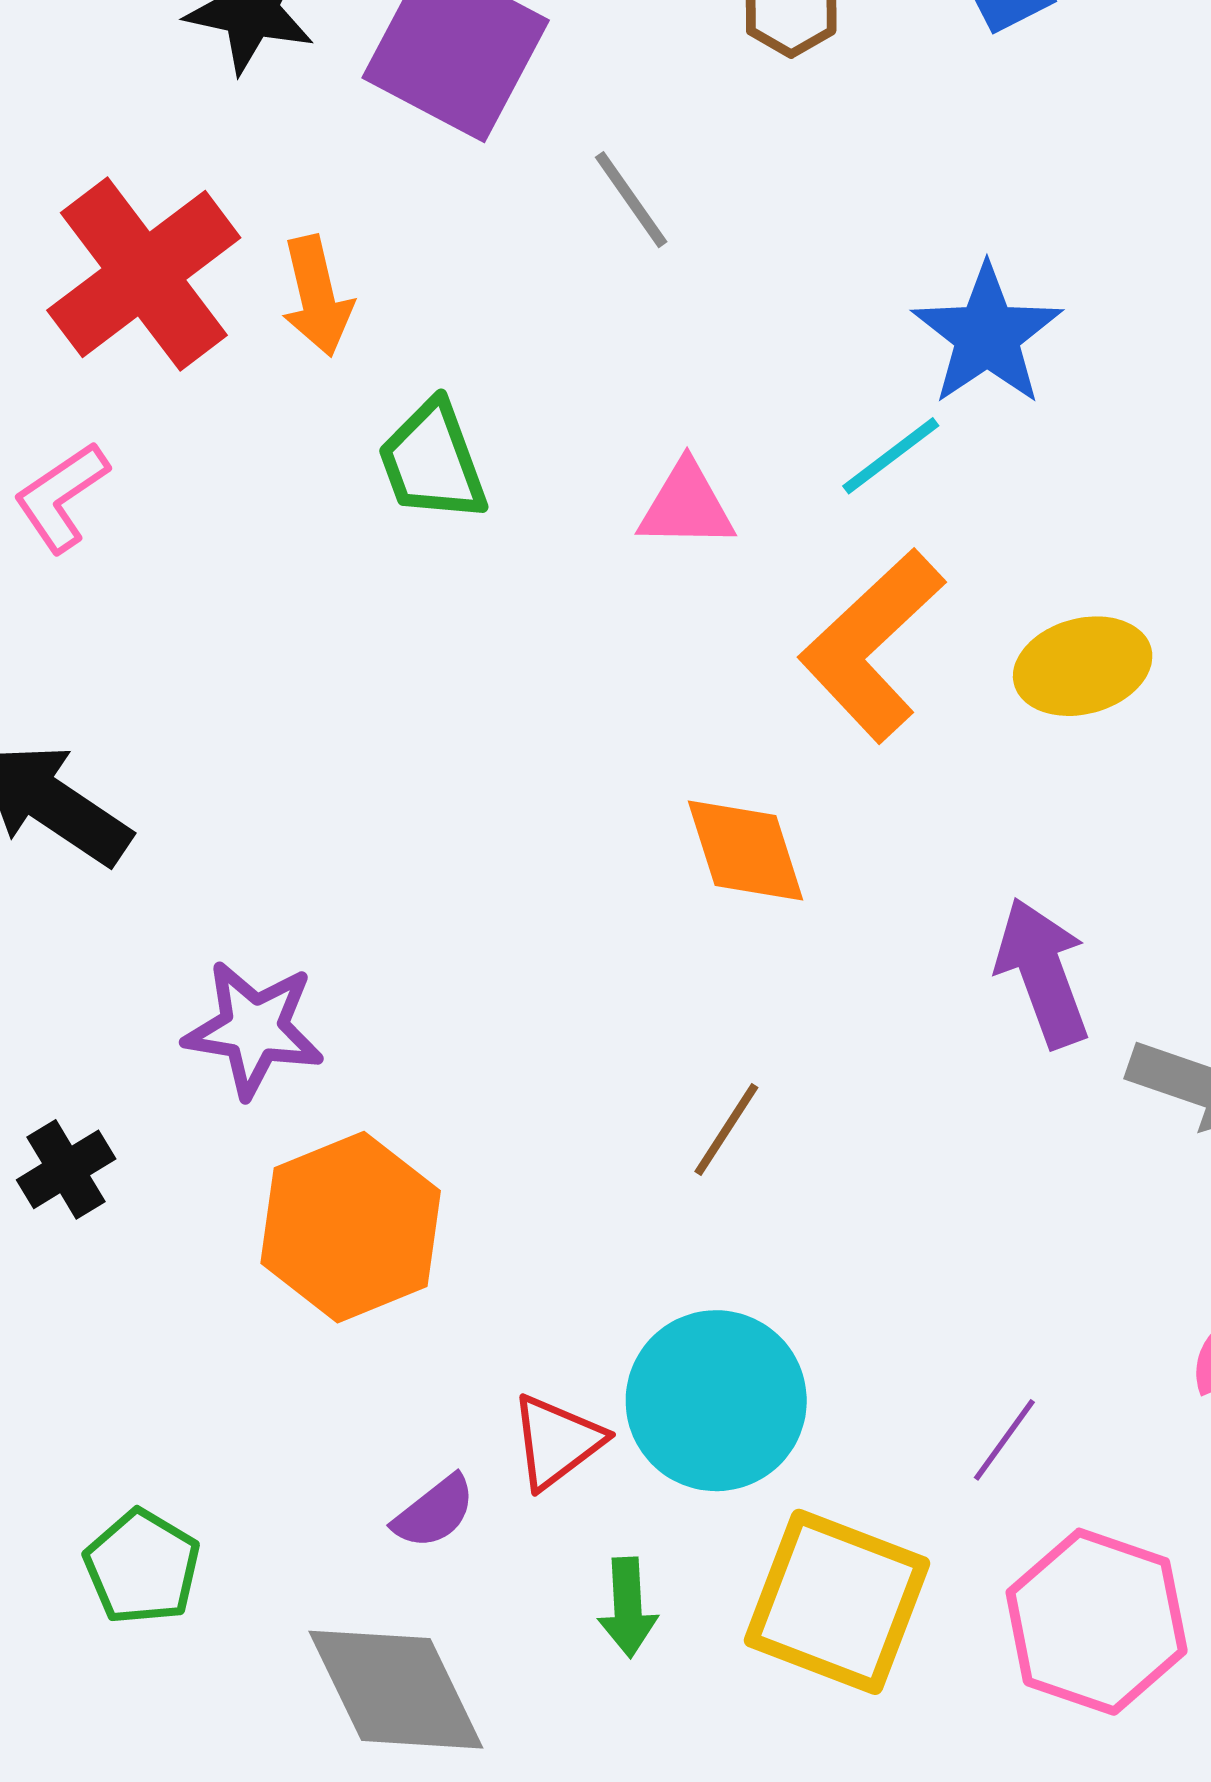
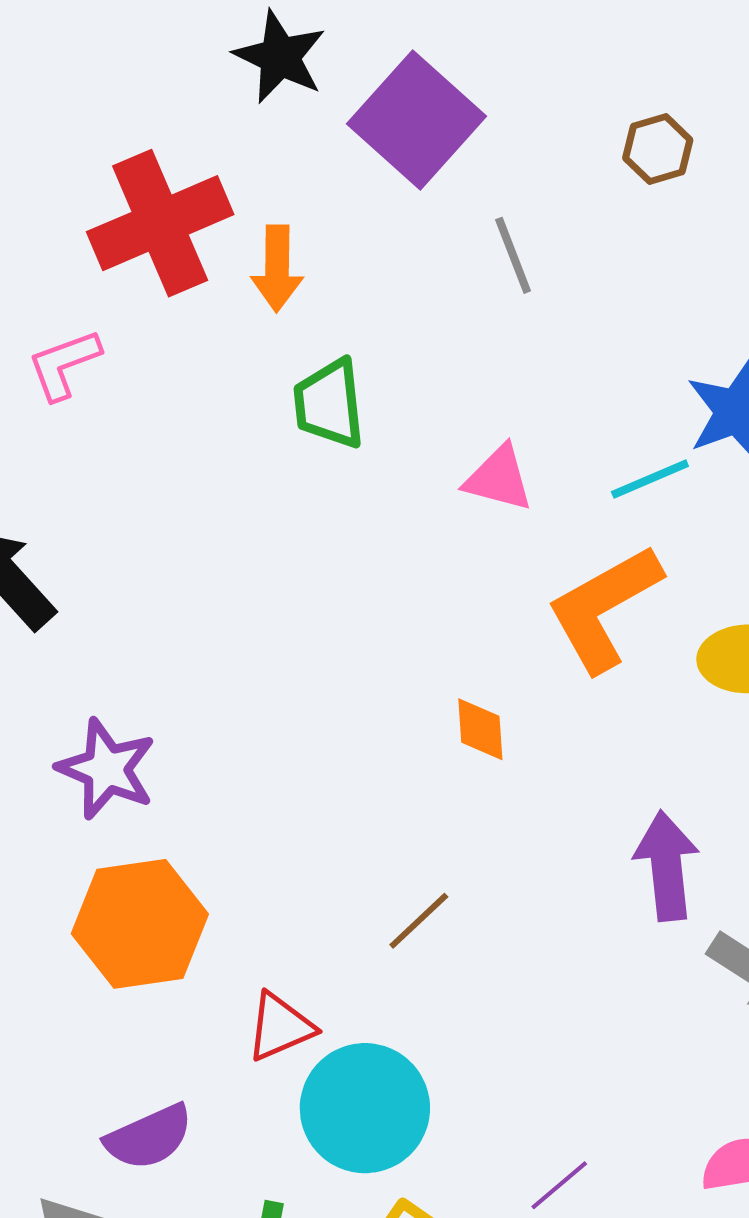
orange diamond: (746, 851) -> (480, 729), size x0.7
red triangle: (557, 1442) -> (280, 1027), moved
purple semicircle: (434, 1512) -> (149, 1137), size x1.4

